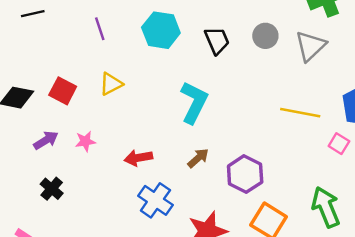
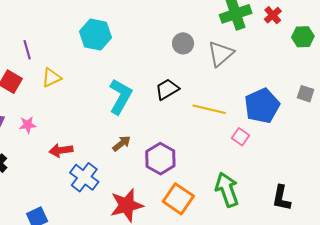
purple line: (100, 29) -> (27, 50), moved
black trapezoid: (217, 40) -> (167, 89), moved, turned -100
red arrow: (138, 158) -> (61, 150), moved

